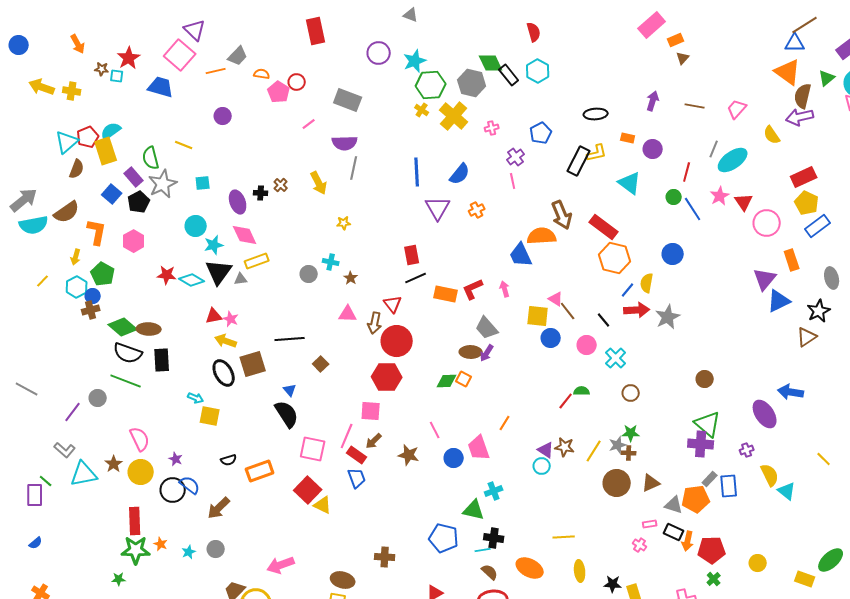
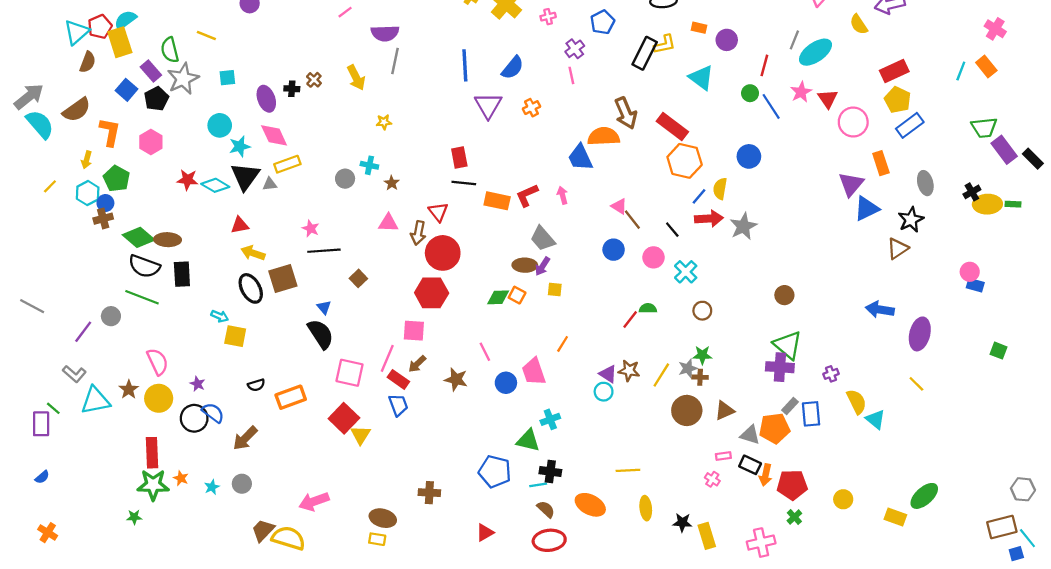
cyan semicircle: (34, 225) -> (40, 124), turned -120
black line: (416, 278) -> (464, 183), turned 30
yellow square: (538, 316) -> (555, 290), moved, size x0.6
pink star: (231, 319) -> (311, 229), moved
purple ellipse: (765, 414) -> (920, 334), moved, turned 48
yellow triangle: (323, 505) -> (361, 435), turned 36

